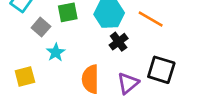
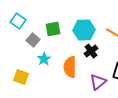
yellow square: (25, 76) -> (21, 77), turned 35
orange semicircle: (90, 79) -> (70, 67), moved

